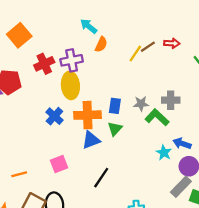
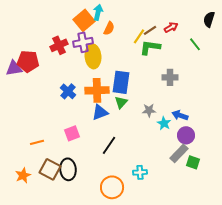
cyan arrow: (89, 26) -> (98, 12), turned 63
orange square: (19, 35) -> (84, 20), moved
red arrow: (172, 43) -> (171, 27), turned -32
yellow ellipse: (70, 85) -> (93, 56), moved
gray star: (141, 104) -> (149, 110), moved
blue rectangle: (115, 106) -> (121, 82), size x1.6
green L-shape: (157, 117) -> (150, 47), moved, turned -35

